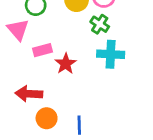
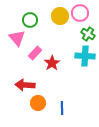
green cross: (100, 24) -> (88, 34), moved
pink rectangle: (42, 50) -> (35, 53), turned -32

